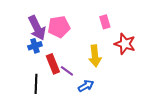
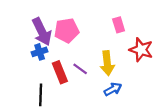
purple line: (67, 71) -> (80, 69), moved
blue arrow: (86, 86) -> (113, 89), moved

